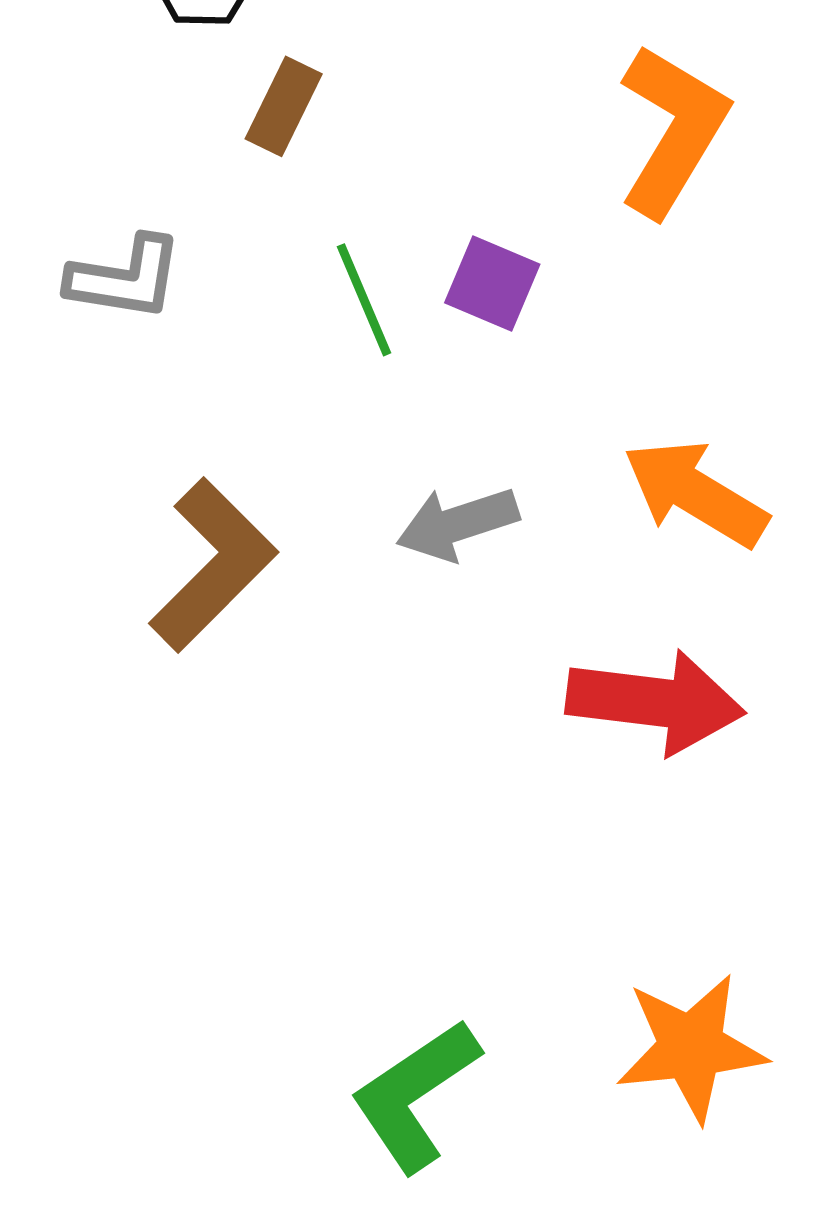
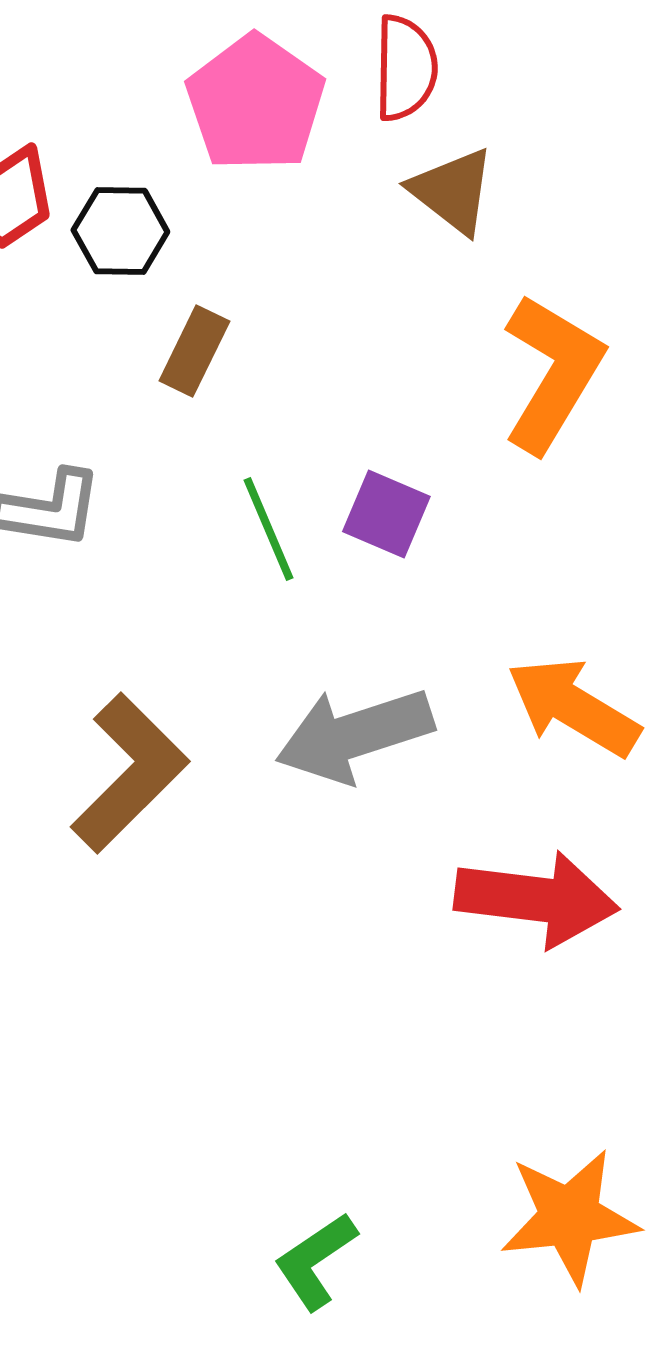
gray arrow: (457, 524) -> (354, 735), size x1.4
green L-shape: (415, 1095) -> (315, 1261), size x0.7

